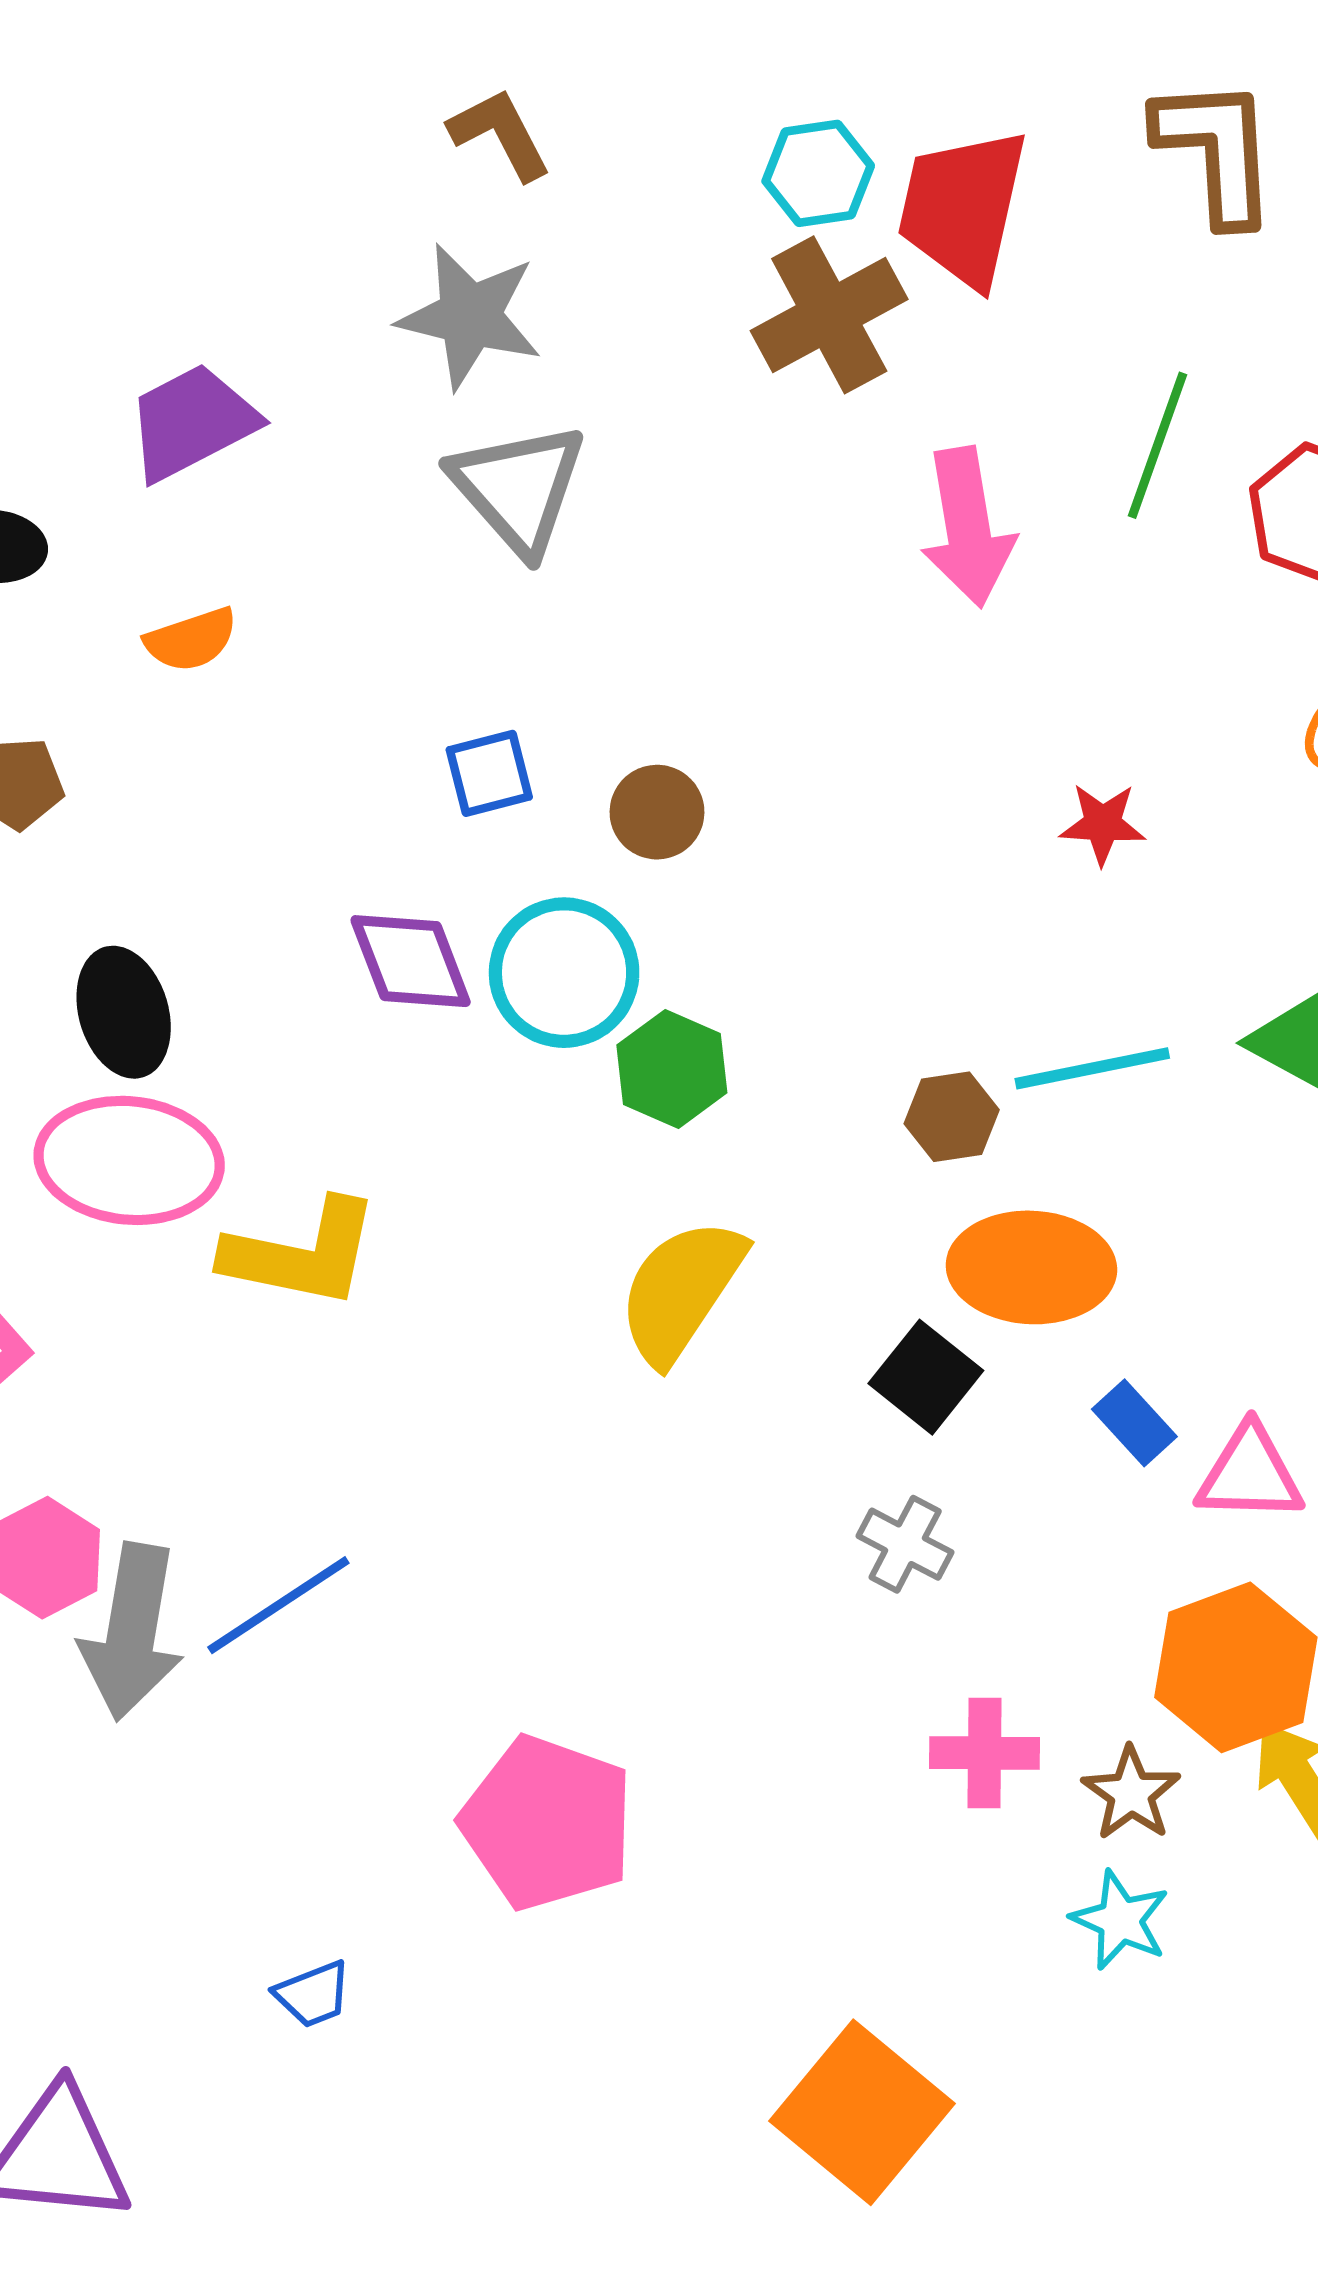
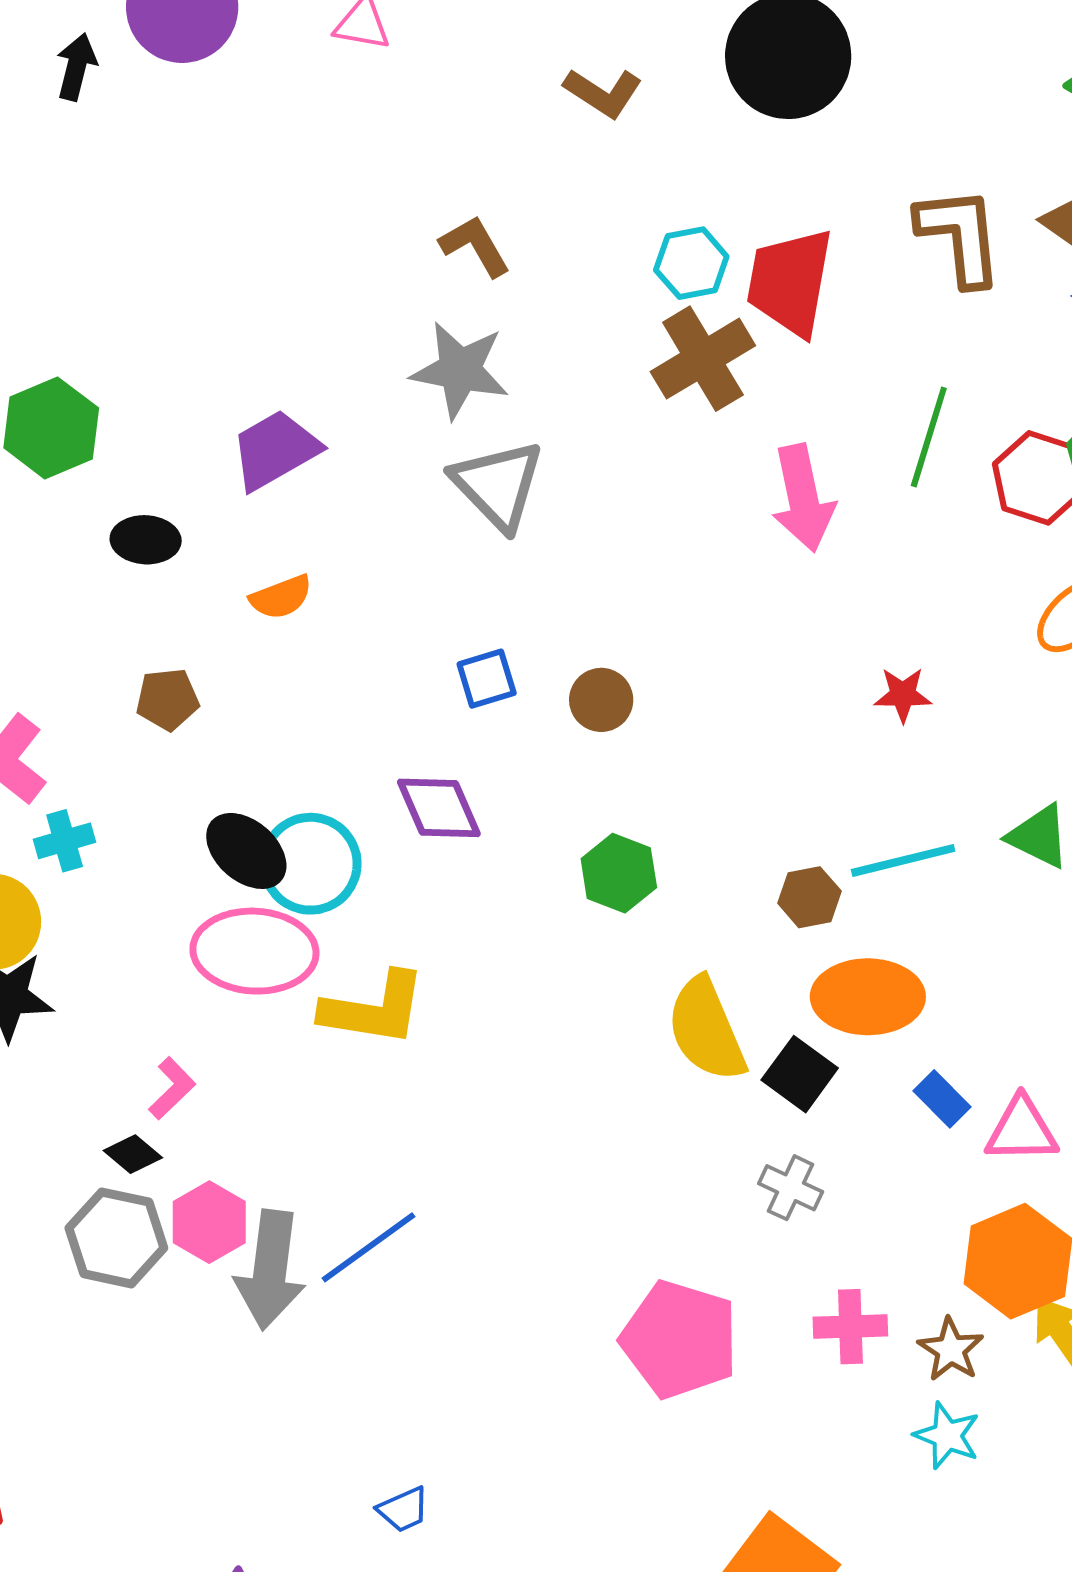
cyan circle: (564, 973) -> (310, 864), moved
black ellipse: (124, 1012) -> (246, 851), turned -30
yellow semicircle: (681, 1291) -> (706, 1030), moved, turned -54
pink pentagon: (547, 1823) -> (680, 1339), moved

